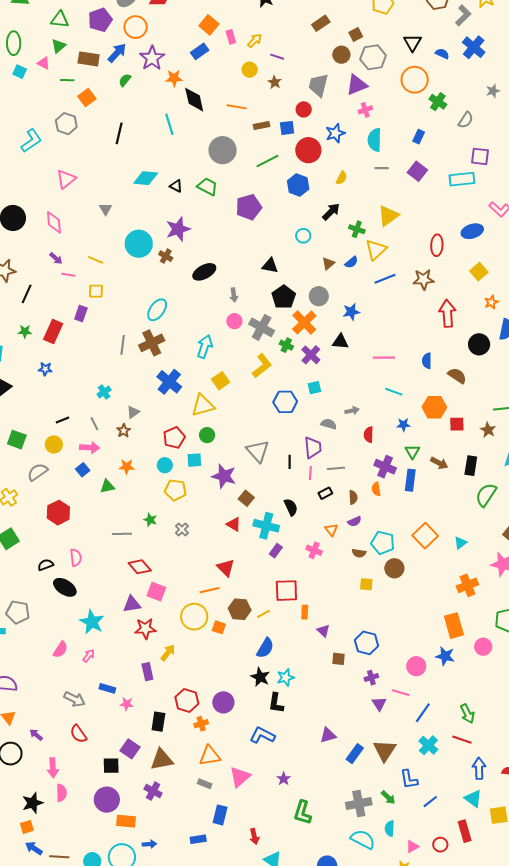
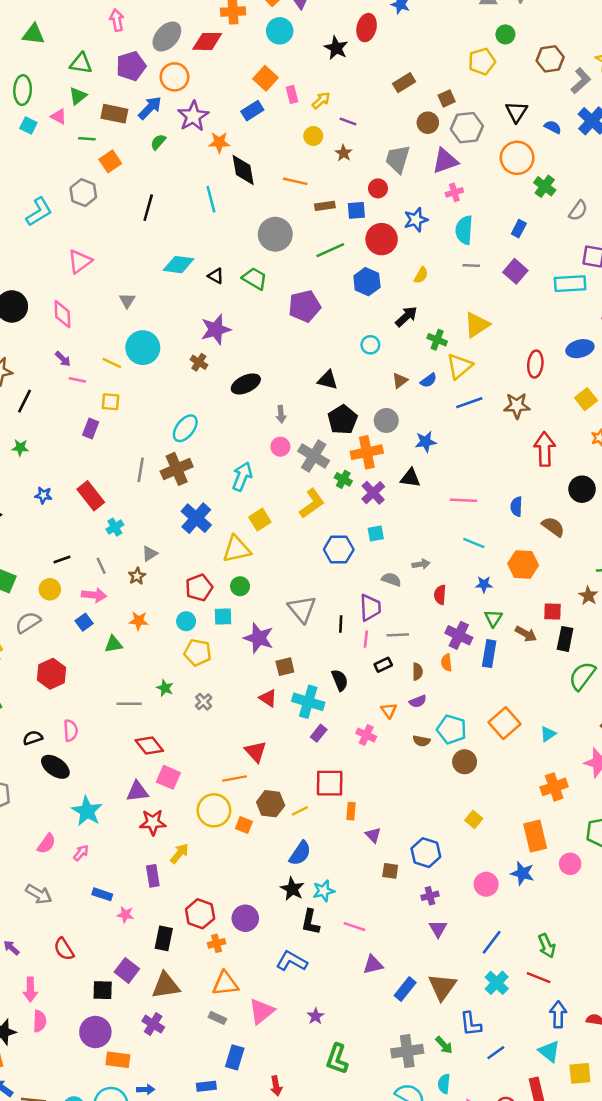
cyan circle: (139, 244) -> (143, 348), moved
orange cross: (304, 322) -> (367, 452), turned 30
red rectangle: (53, 331) -> (91, 496), moved, turned -65
red square: (457, 424) -> (552, 611), moved
brown square: (246, 498) -> (285, 667), turned 35
yellow square: (366, 584) -> (474, 819), moved, turned 32
pink line: (401, 693) -> (354, 927), moved
gray arrow: (74, 699) -> (39, 894), moved

